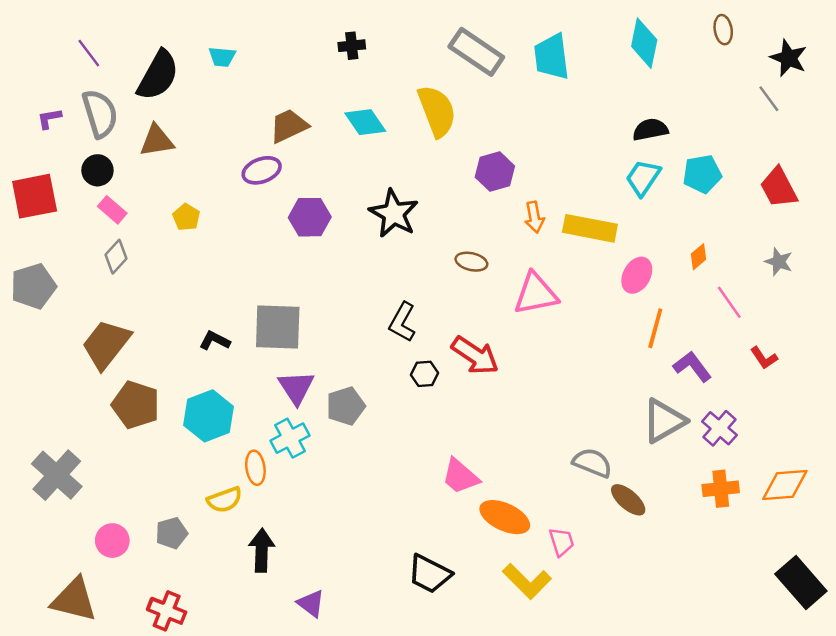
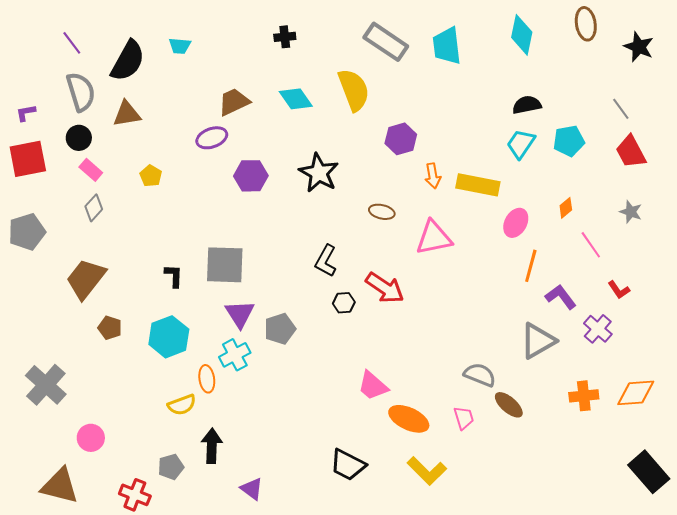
brown ellipse: (723, 30) -> (586, 24), size x1.4
gray line: (769, 99) -> (621, 109), moved
purple L-shape: (49, 118) -> (26, 113), moved
black L-shape: (215, 341) -> (174, 276), turned 65
brown pentagon: (136, 405) -> (110, 328), size x0.6
purple cross: (719, 428) -> (598, 329), moved
gray pentagon: (172, 533) -> (171, 467), moved
pink trapezoid: (562, 542) -> (464, 418), moved

